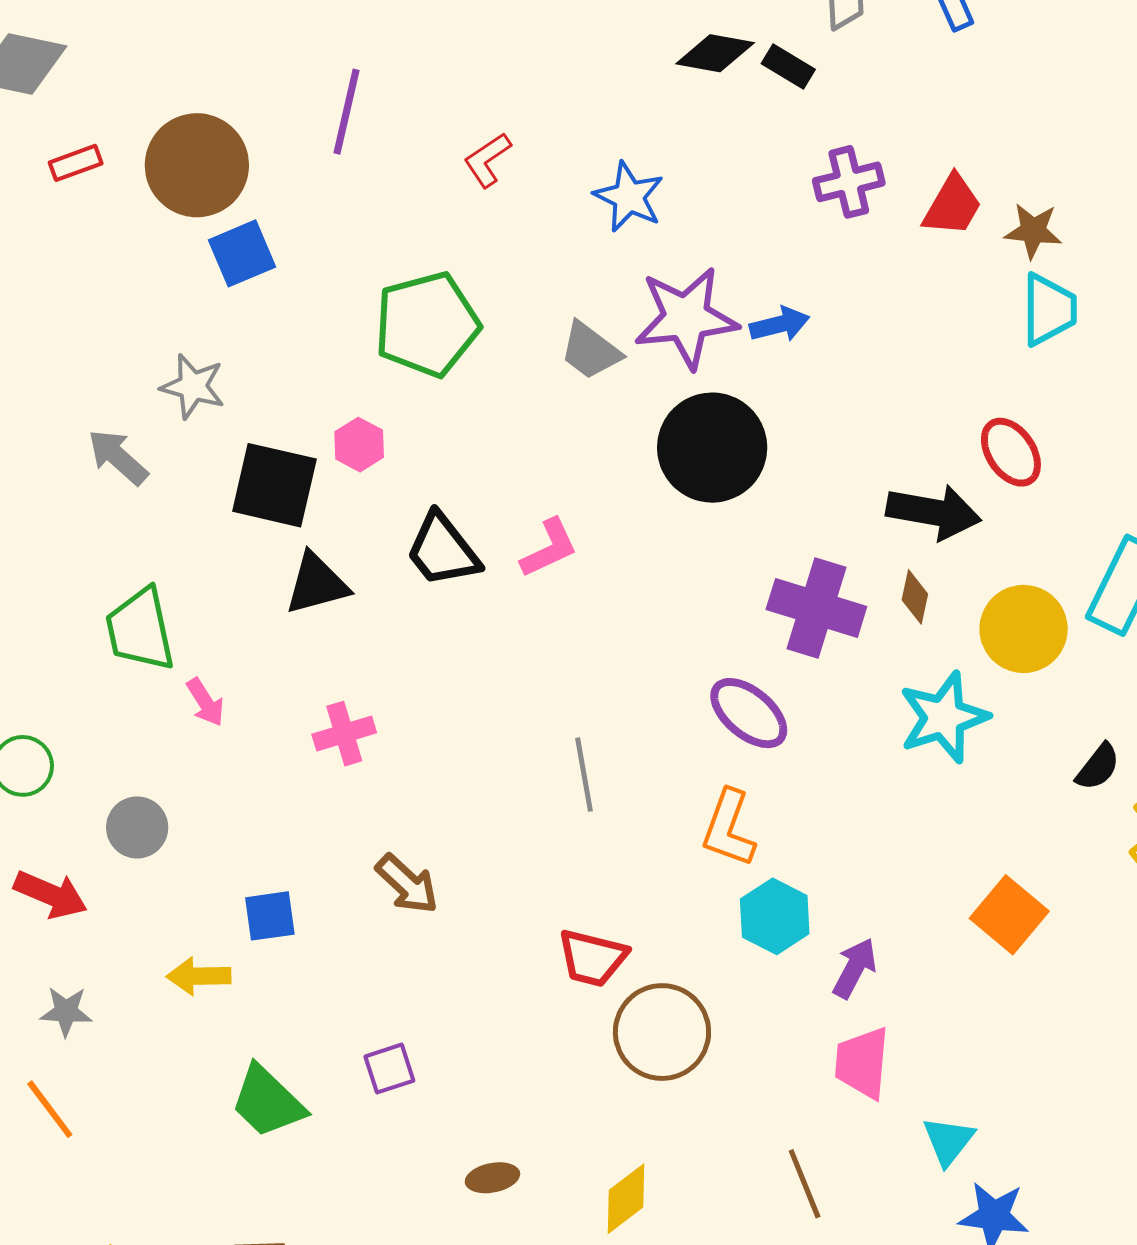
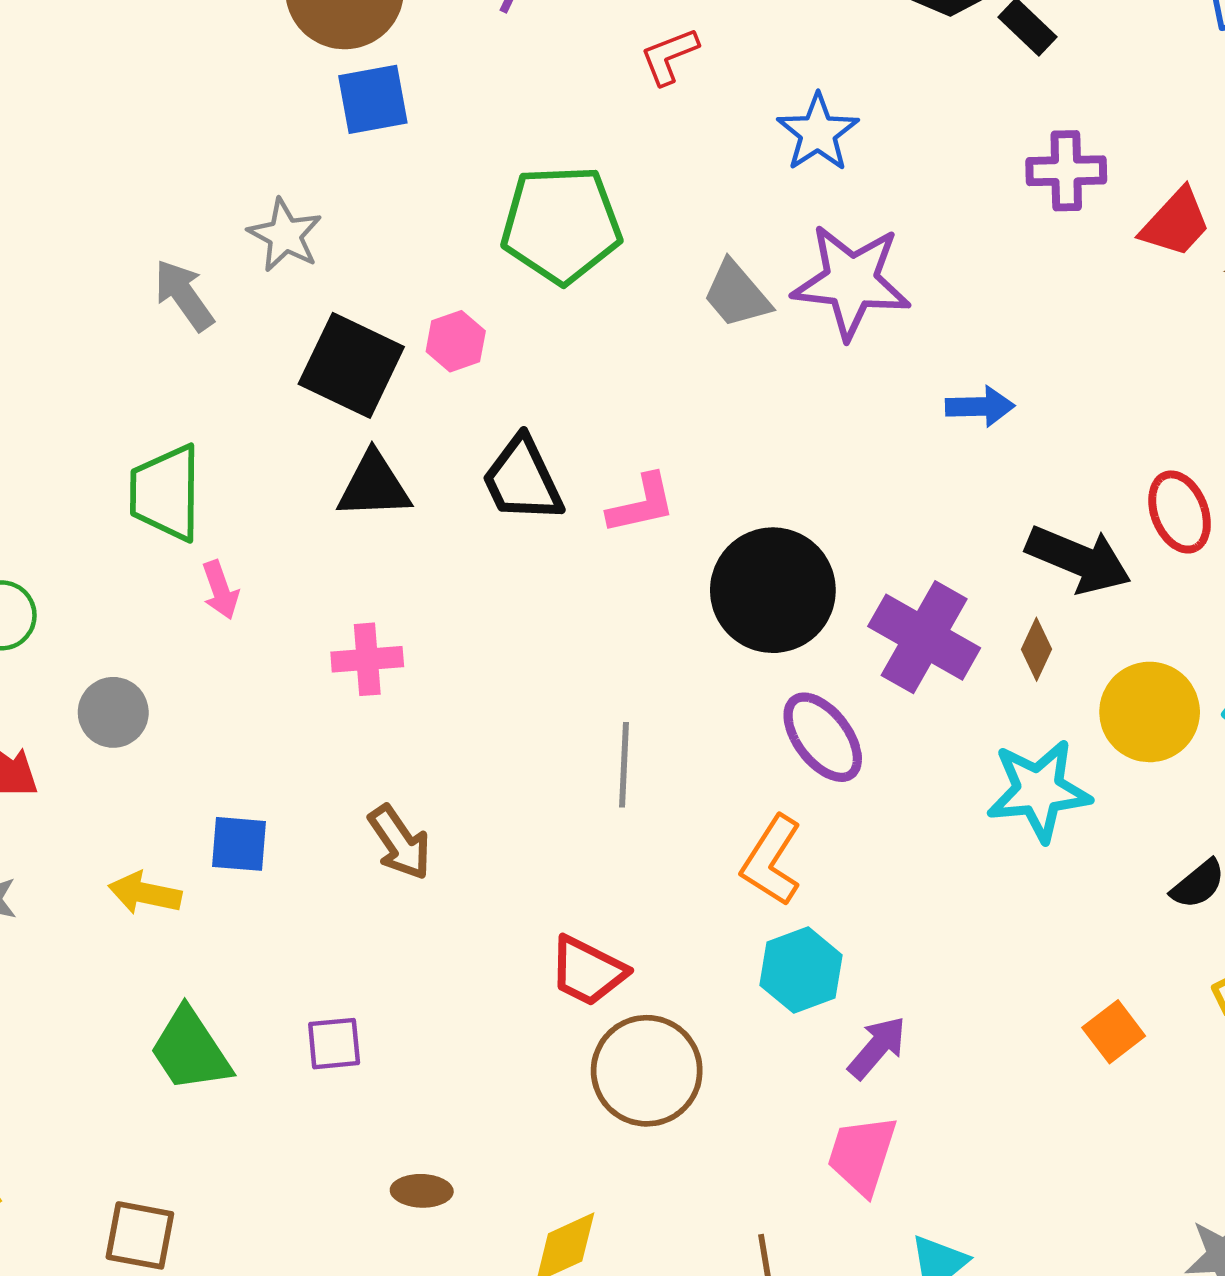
blue arrow: (780, 324) -> (980, 406), moved
black circle: (712, 448) -> (773, 590), moved
orange square: (1009, 915) -> (1114, 1032), moved, size x0.7

